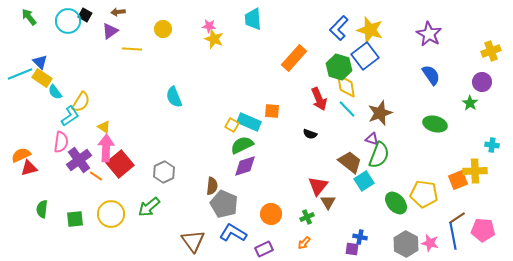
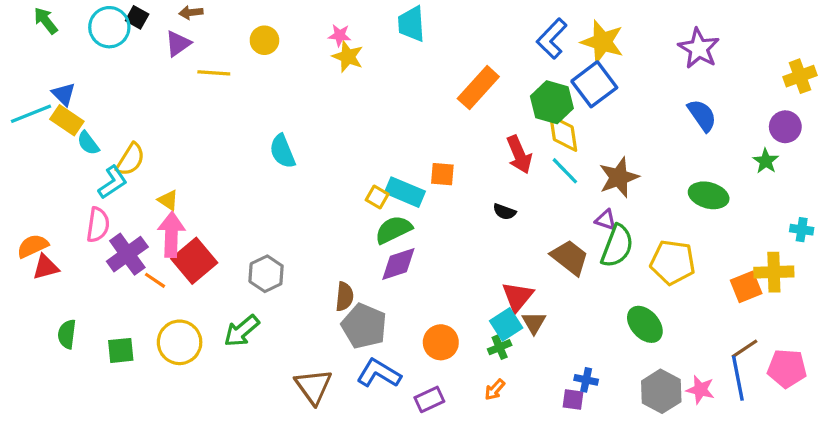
cyan square: (364, 181) -> (506, 324), moved
yellow pentagon: (424, 194) -> (673, 262), moved

